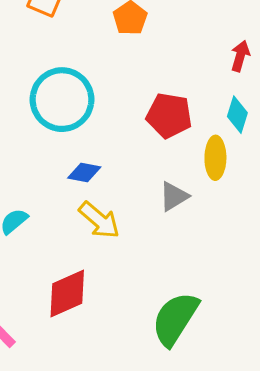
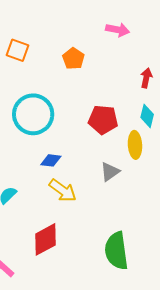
green semicircle: (175, 319) -> (116, 251), turned -36

